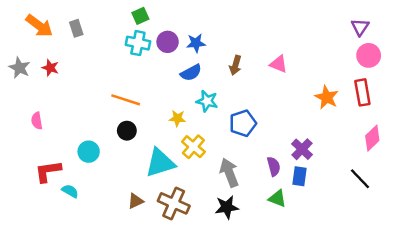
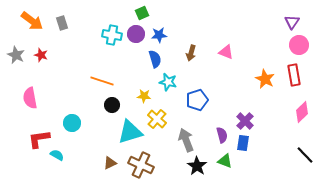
green square: (140, 16) -> (142, 13), moved
blue semicircle: (191, 73) -> (155, 59), turned -78
pink semicircle: (37, 121) -> (30, 98), size x1.5
black circle: (127, 131) -> (112, 105), moved
black line: (360, 179) -> (305, 155), moved
black star: (227, 207) -> (197, 166), moved, turned -30

